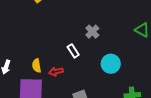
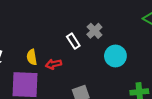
gray cross: (92, 32) -> (94, 31), moved

